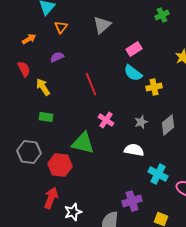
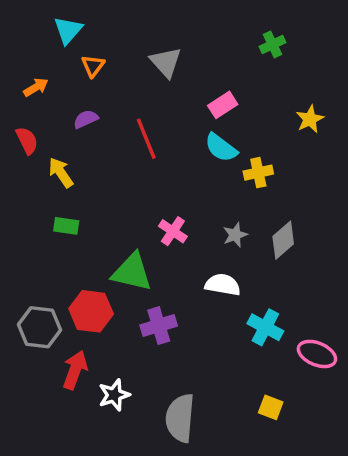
gray triangle: (102, 25) -> (166, 62), turned -30
red line: (91, 84) -> (146, 139), moved
gray hexagon: (29, 152) -> (39, 327), moved
purple cross: (132, 201) -> (159, 326), moved

